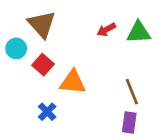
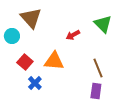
red arrow: (106, 30) -> (73, 35), moved
green triangle: (139, 32) -> (103, 24), turned 48
red square: (43, 65) -> (25, 62), moved

